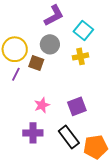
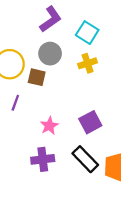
purple line: (16, 74) -> (15, 103), moved

